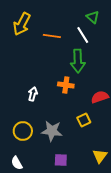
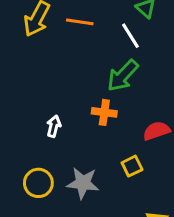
orange line: (52, 36) -> (80, 22), moved
green arrow: (78, 61) -> (123, 76), turned 45

